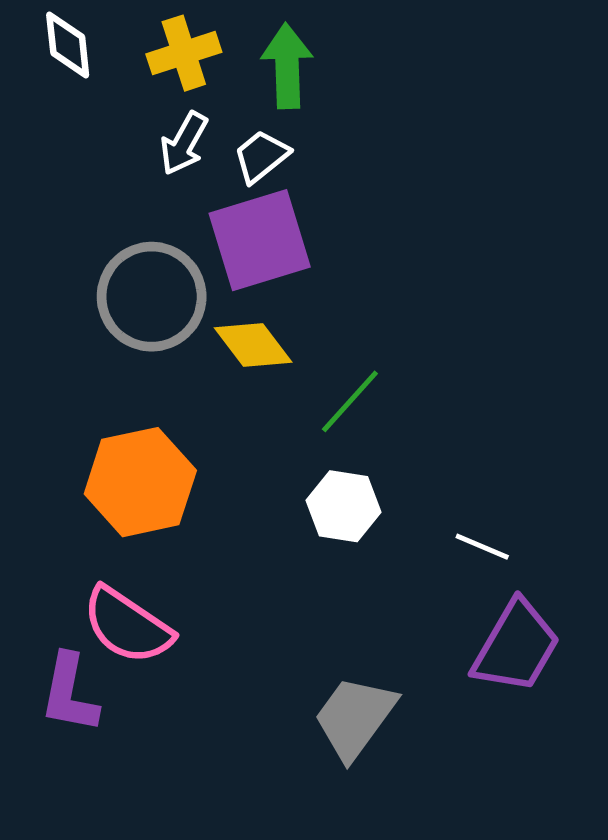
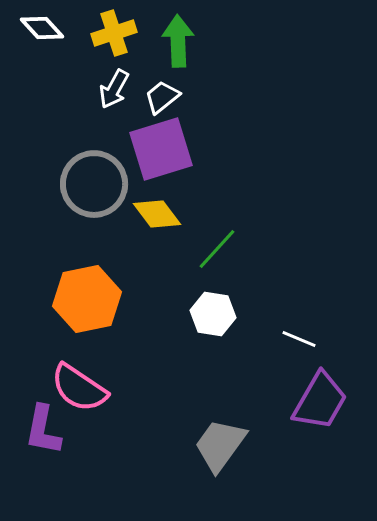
white diamond: (68, 45) -> (42, 28), turned -36

